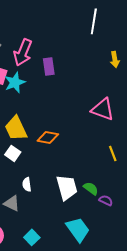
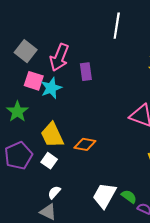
white line: (94, 21) -> (117, 26), moved
white semicircle: (27, 184) -> (54, 192), moved, turned 48
white trapezoid: (67, 187) -> (104, 195), turned -136

